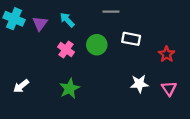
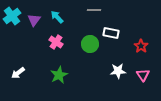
cyan cross: (14, 19) -> (12, 16), turned 30
green circle: (97, 45) -> (90, 44), moved

